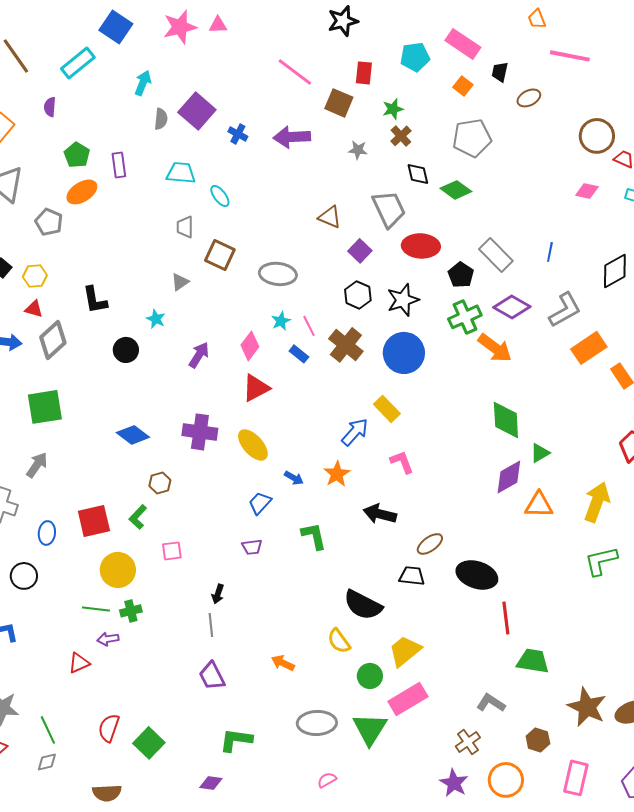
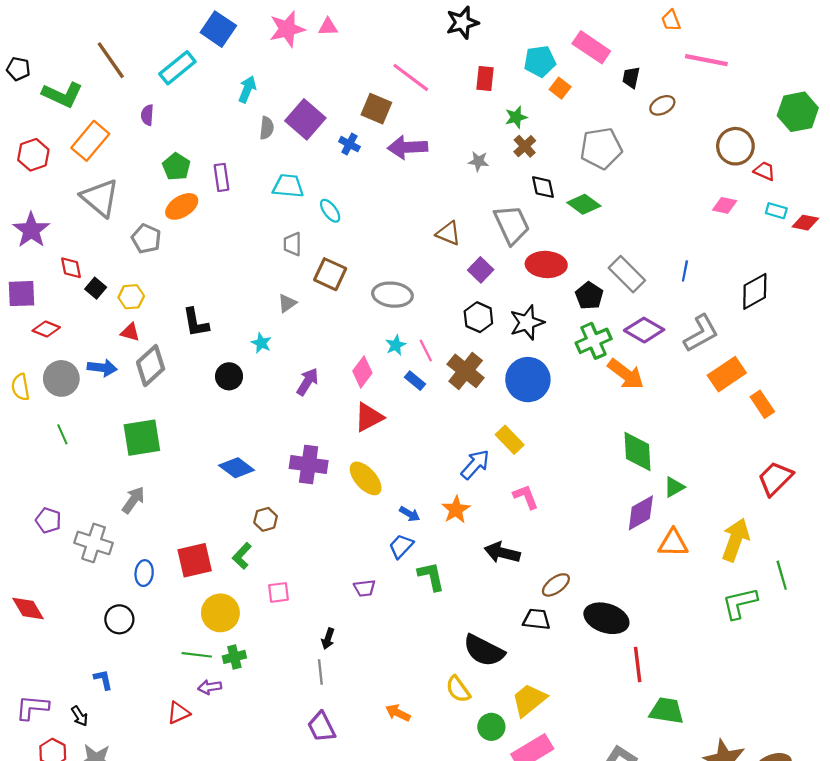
orange square: (463, 86) -> (560, 88), moved
brown square: (339, 103) -> (376, 109), moved
blue trapezoid: (260, 503) -> (401, 546), moved

